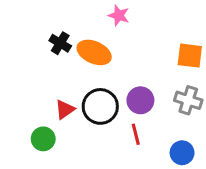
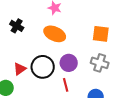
orange ellipse: (94, 52) -> (55, 34), moved

